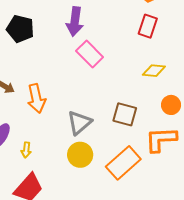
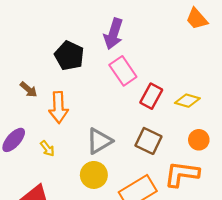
red rectangle: (148, 26) -> (151, 96), moved
black pentagon: (20, 29) -> (69, 56), moved
yellow arrow: (26, 150) -> (47, 148), moved, turned -56

